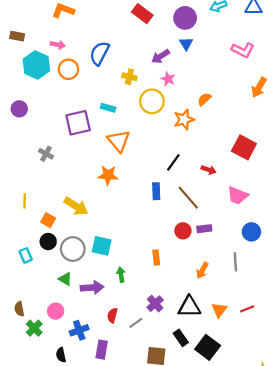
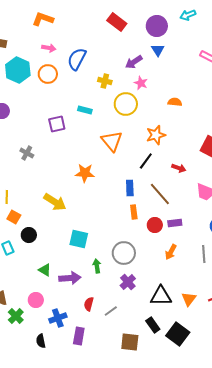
pink arrow: (58, 45) -> (49, 48), moved
orange semicircle: (204, 99) -> (175, 102), turned 48
orange star: (184, 120) -> (156, 135), moved
purple square: (78, 123) -> (57, 124), size x0.7
orange triangle: (119, 141) -> (112, 141), moved
orange square: (48, 220) -> (14, 217), moved
gray circle: (73, 249) -> (124, 253), moved
orange rectangle: (156, 258) -> (134, 212), moved
orange arrow: (202, 270) -> (171, 252), moved
purple cross: (155, 304) -> (128, 282), moved

